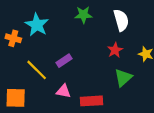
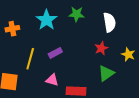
cyan star: (37, 25) -> (46, 20), moved
orange cross: (13, 38) -> (12, 29), turned -32
yellow line: (37, 70) -> (30, 59), turned 55

